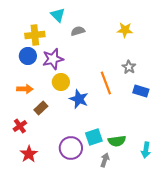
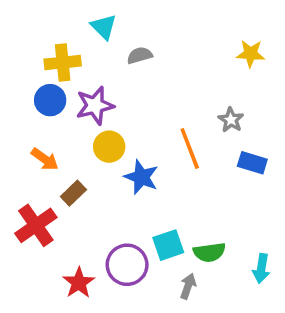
yellow star: (125, 30) -> (251, 54), moved
orange arrow: (25, 89) -> (45, 159), turned 35
red cross: (20, 126) -> (36, 225), size x1.6
red star: (29, 154) -> (79, 283), moved

